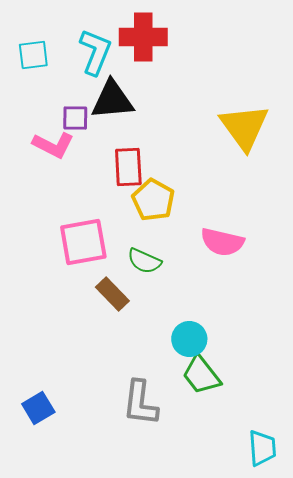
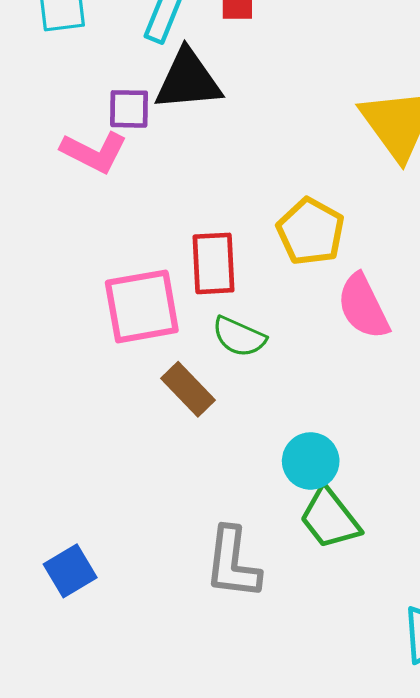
red rectangle: (128, 167) -> (213, 263), moved
yellow pentagon: (153, 200) -> (311, 232), moved
pink semicircle: (222, 242) -> (363, 306), turned 51

